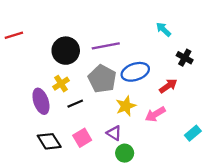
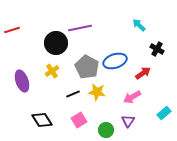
purple line: (106, 46) -> (80, 28), moved
purple ellipse: (41, 101) -> (22, 81), moved
black line: (75, 104) -> (73, 94), moved
yellow star: (126, 106) -> (97, 92), moved, turned 30
purple triangle: (114, 133) -> (128, 121), moved, turned 32
pink square: (82, 138) -> (79, 120), moved

